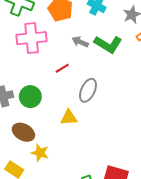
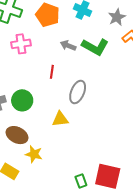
pink cross: (32, 38) -> (21, 44), size x0.7
red line: (62, 68) -> (52, 72), turned -48

